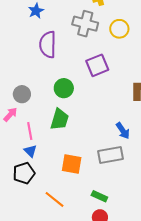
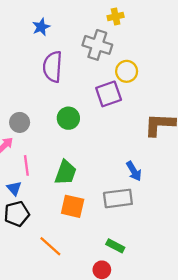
yellow circle: (119, 29) -> (127, 71), moved
green trapezoid: (60, 119) -> (66, 173), moved
blue triangle: (30, 151) -> (14, 188), moved
green rectangle: (99, 196) -> (115, 246), moved

